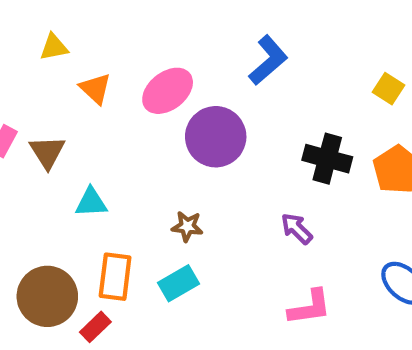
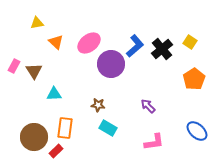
blue L-shape: (268, 60) -> (135, 46), moved
black cross: (327, 159) -> (162, 49), moved, turned 35
cyan rectangle: (179, 283) -> (108, 128), moved, turned 60

